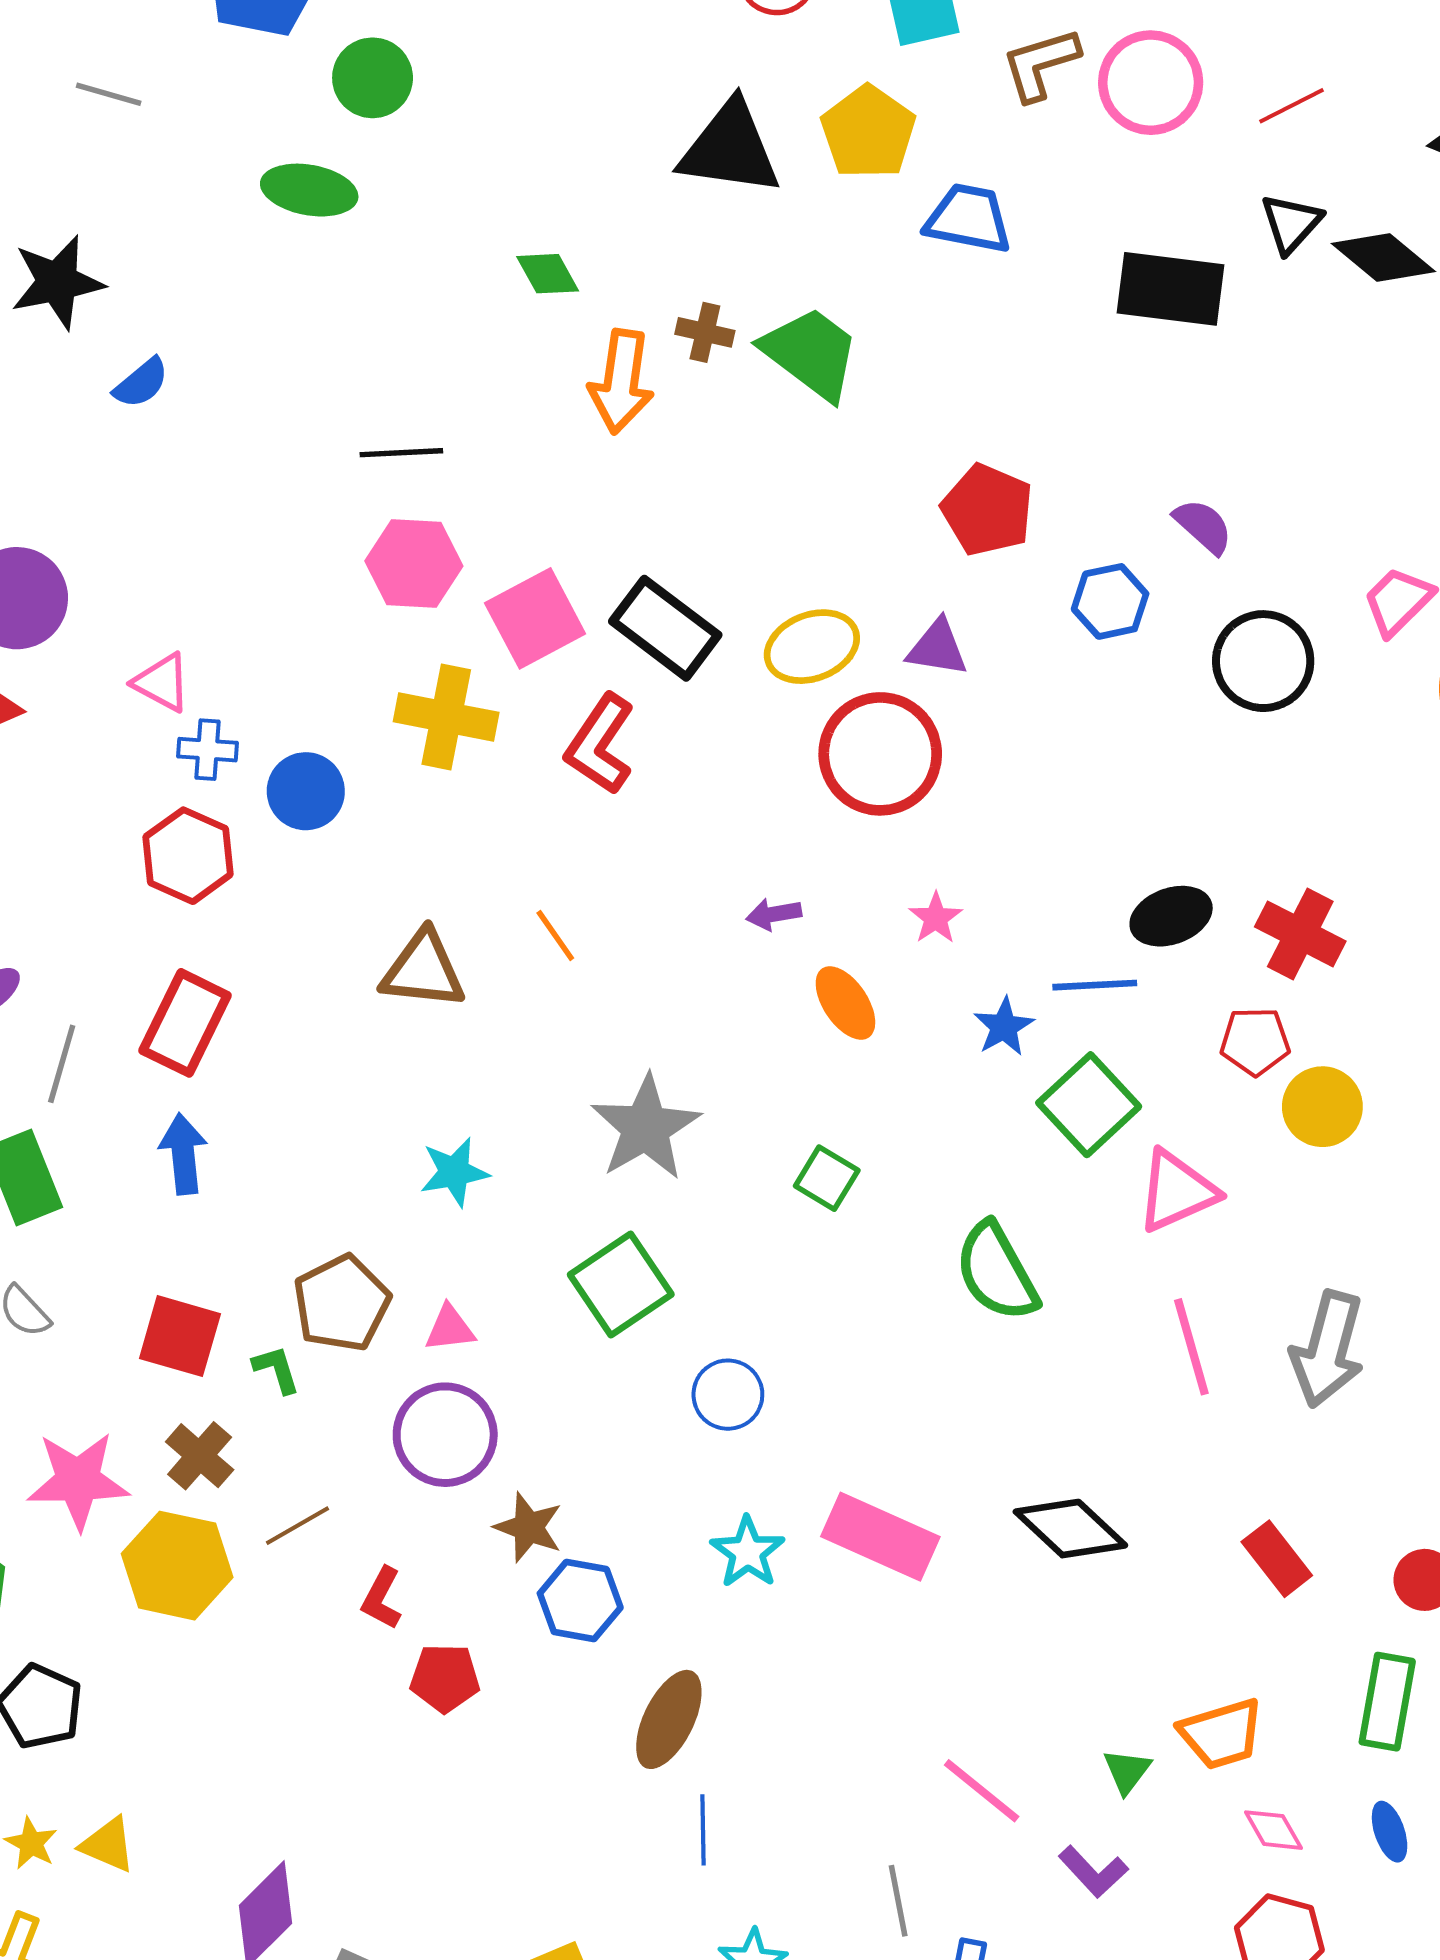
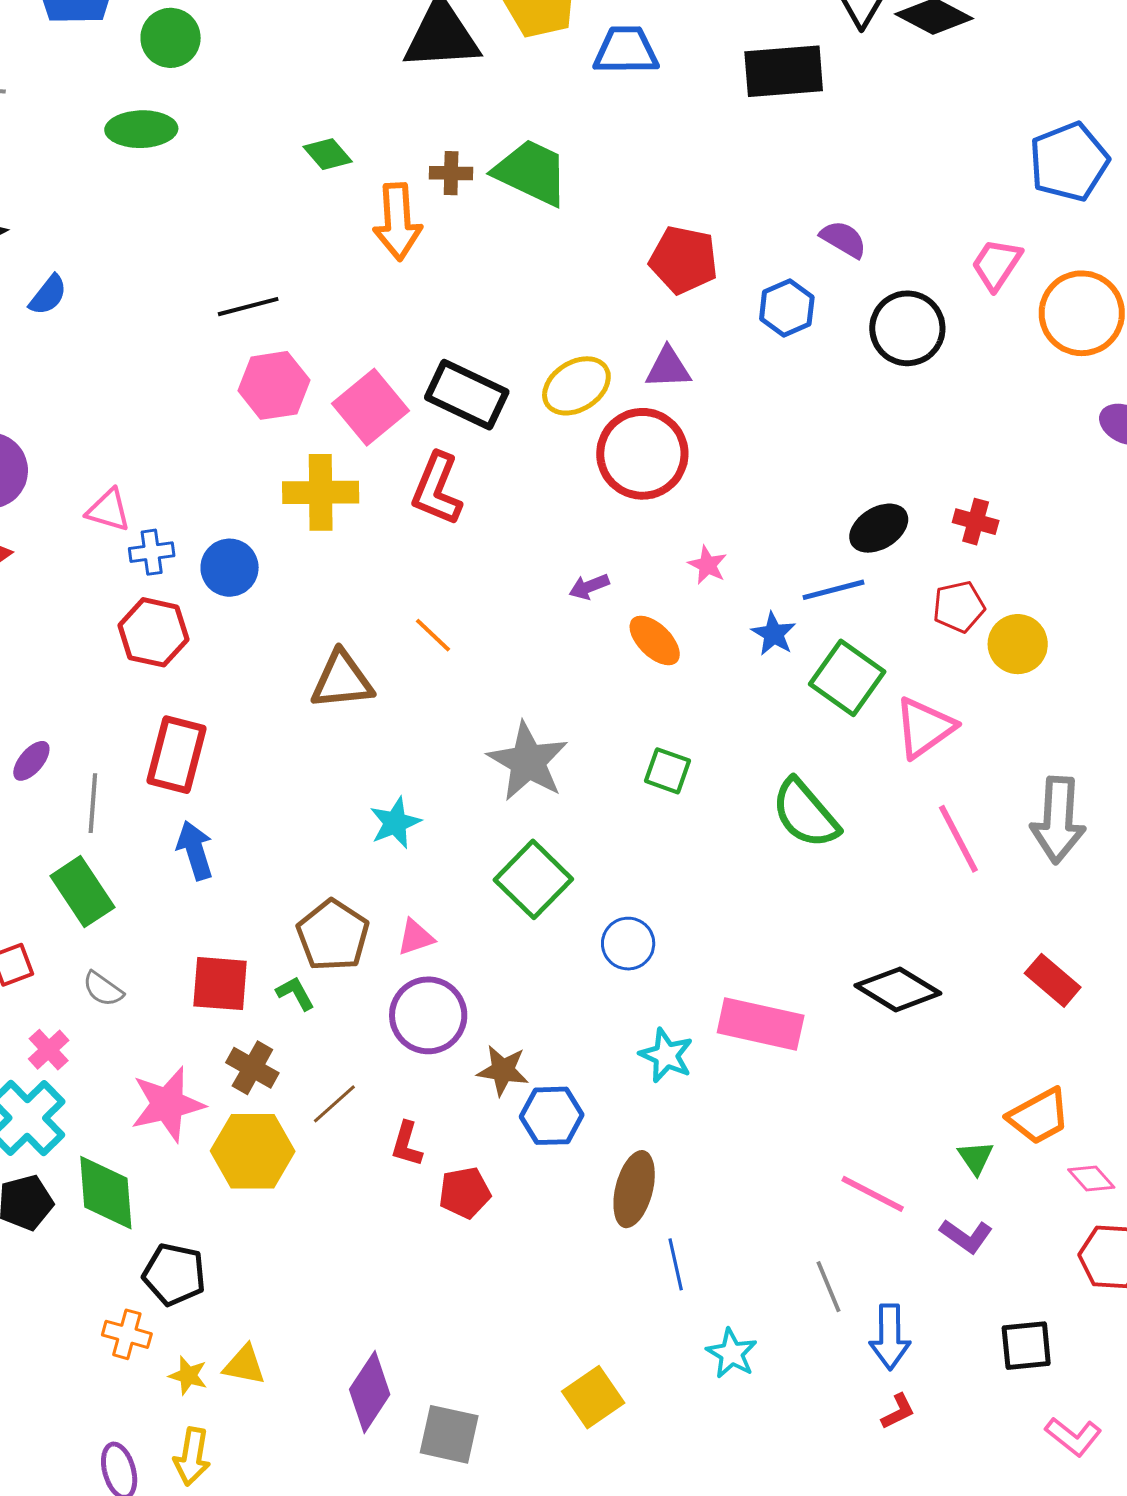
red cross: (1300, 934) -> (976, 522), size x0.7

